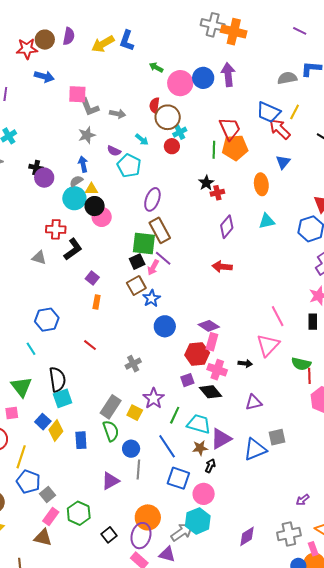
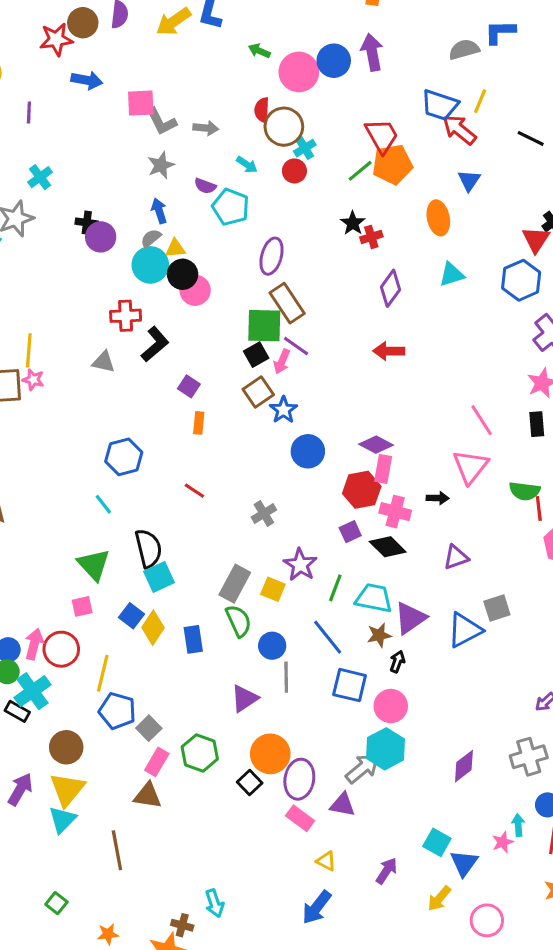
green line: (214, 150) -> (360, 171), turned 54
orange circle: (148, 517) -> (270, 754), moved

